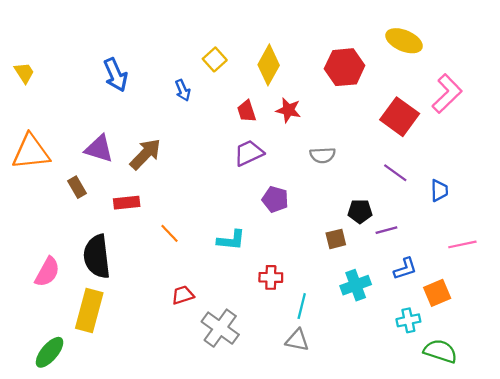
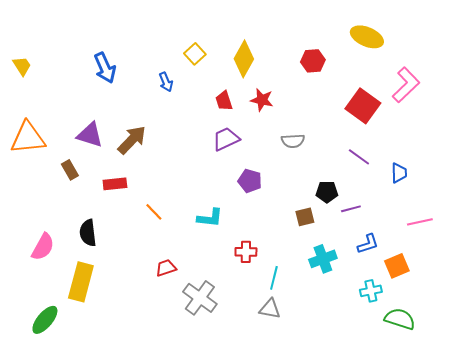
red hexagon: (345, 67) -> (313, 61), size x0.7
black semicircle: (97, 257) -> (88, 233), size x0.7

